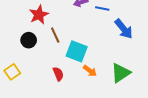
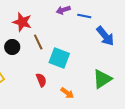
red star: (39, 15) -> (22, 22), turned -30
orange arrow: (90, 71) -> (67, 93), moved

